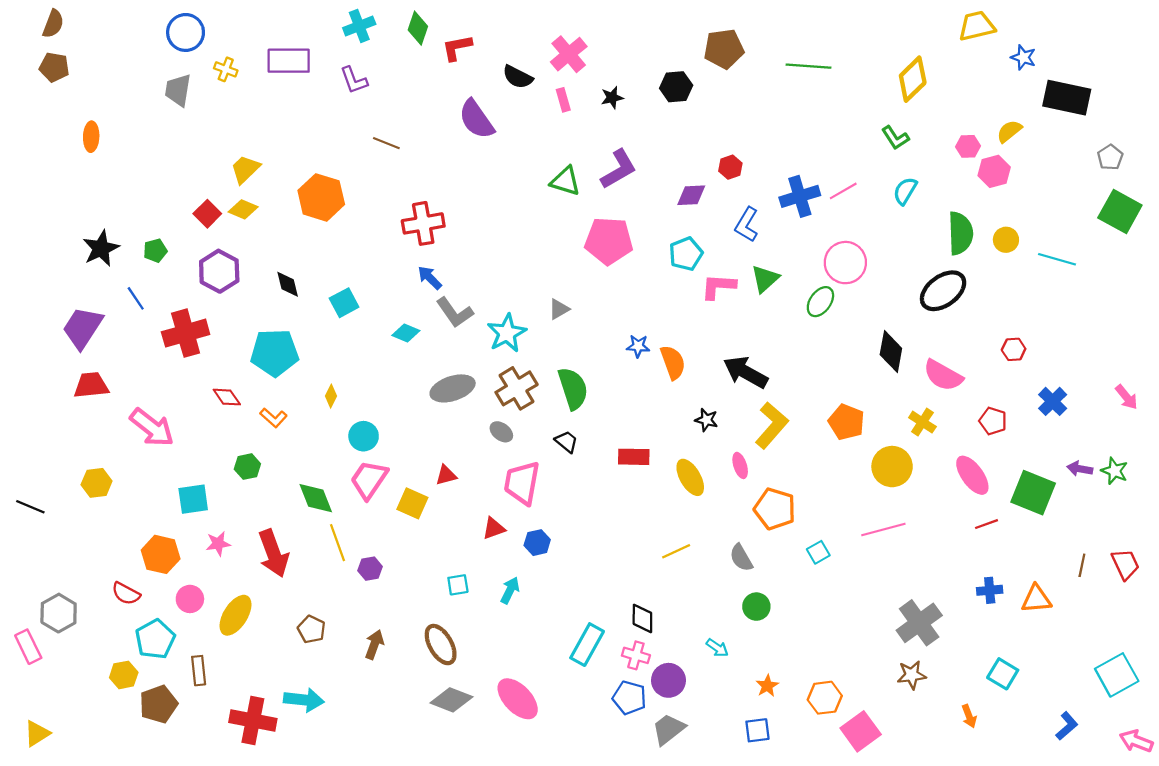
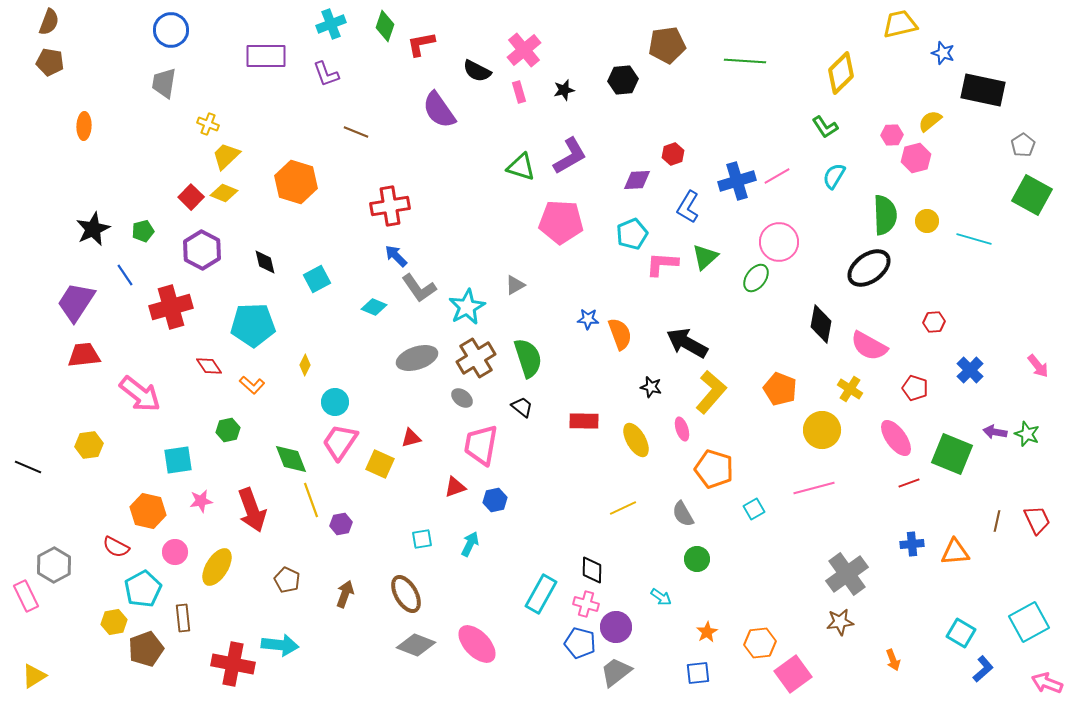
yellow cross: (226, 69) -> (208, 124), moved
cyan square: (1003, 674) -> (961, 633), moved

